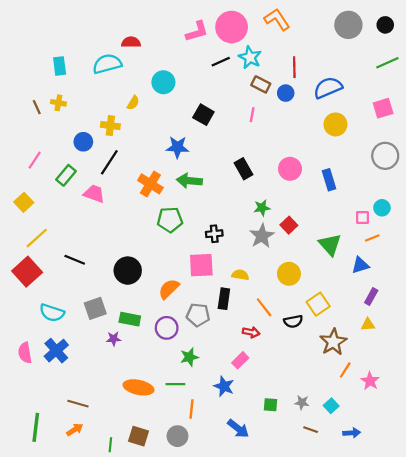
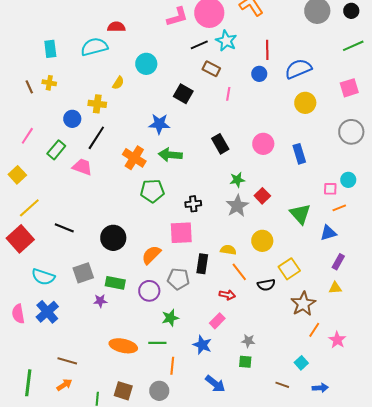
brown rectangle: (261, 84) -> (211, 69), moved
yellow semicircle: (240, 275) -> (228, 250), moved
gray star: (302, 403) -> (248, 341), moved

